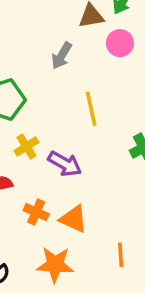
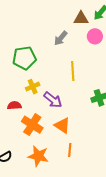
orange cross: (36, 212) -> (32, 125), size x1.5
orange triangle: (74, 219) -> (62, 126), moved
orange line: (121, 255) -> (70, 150), moved

